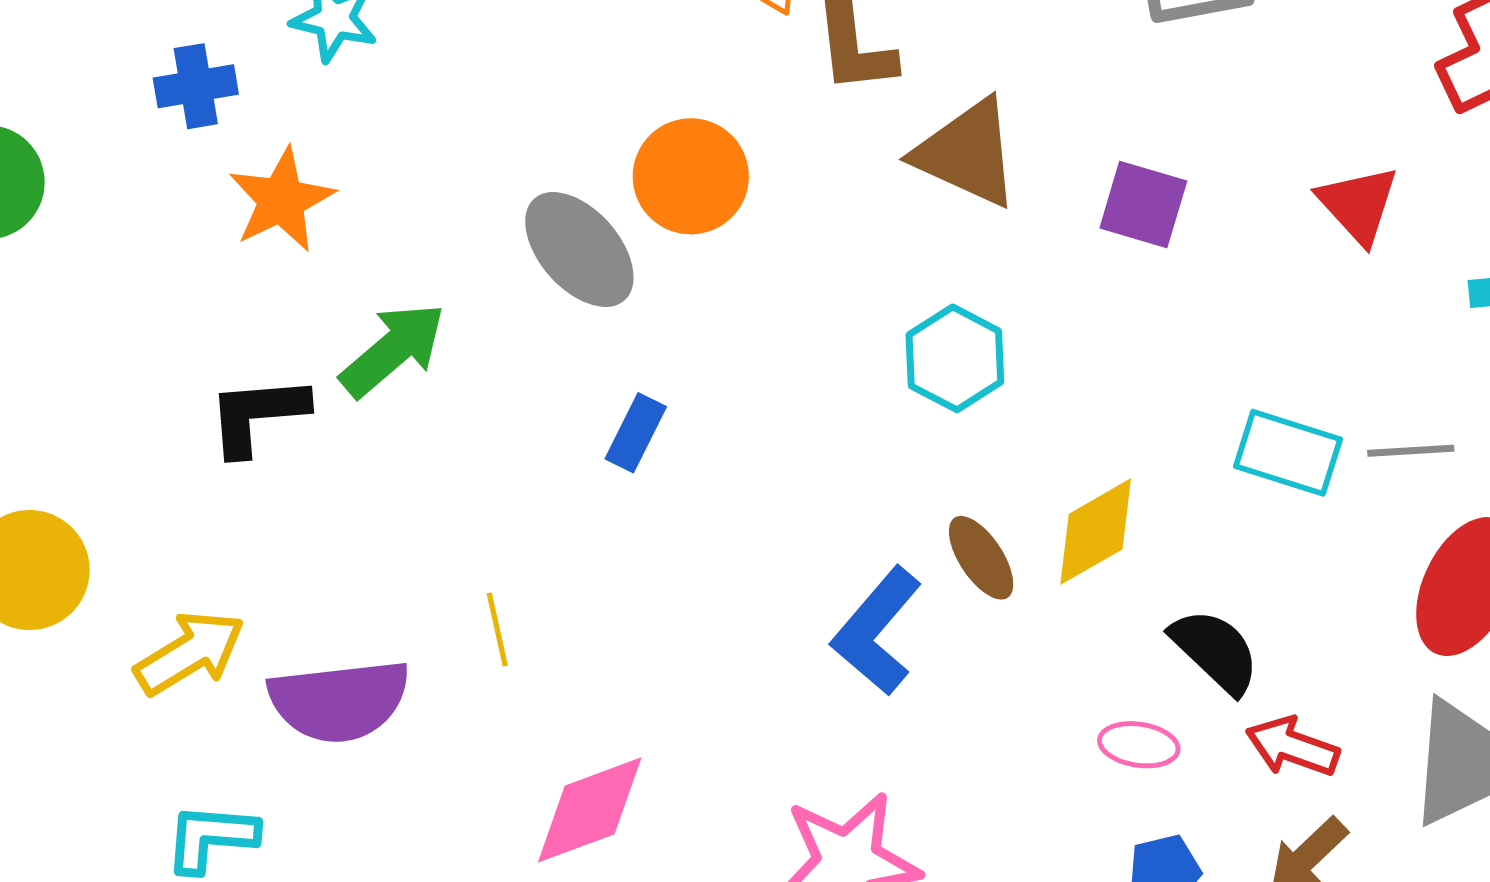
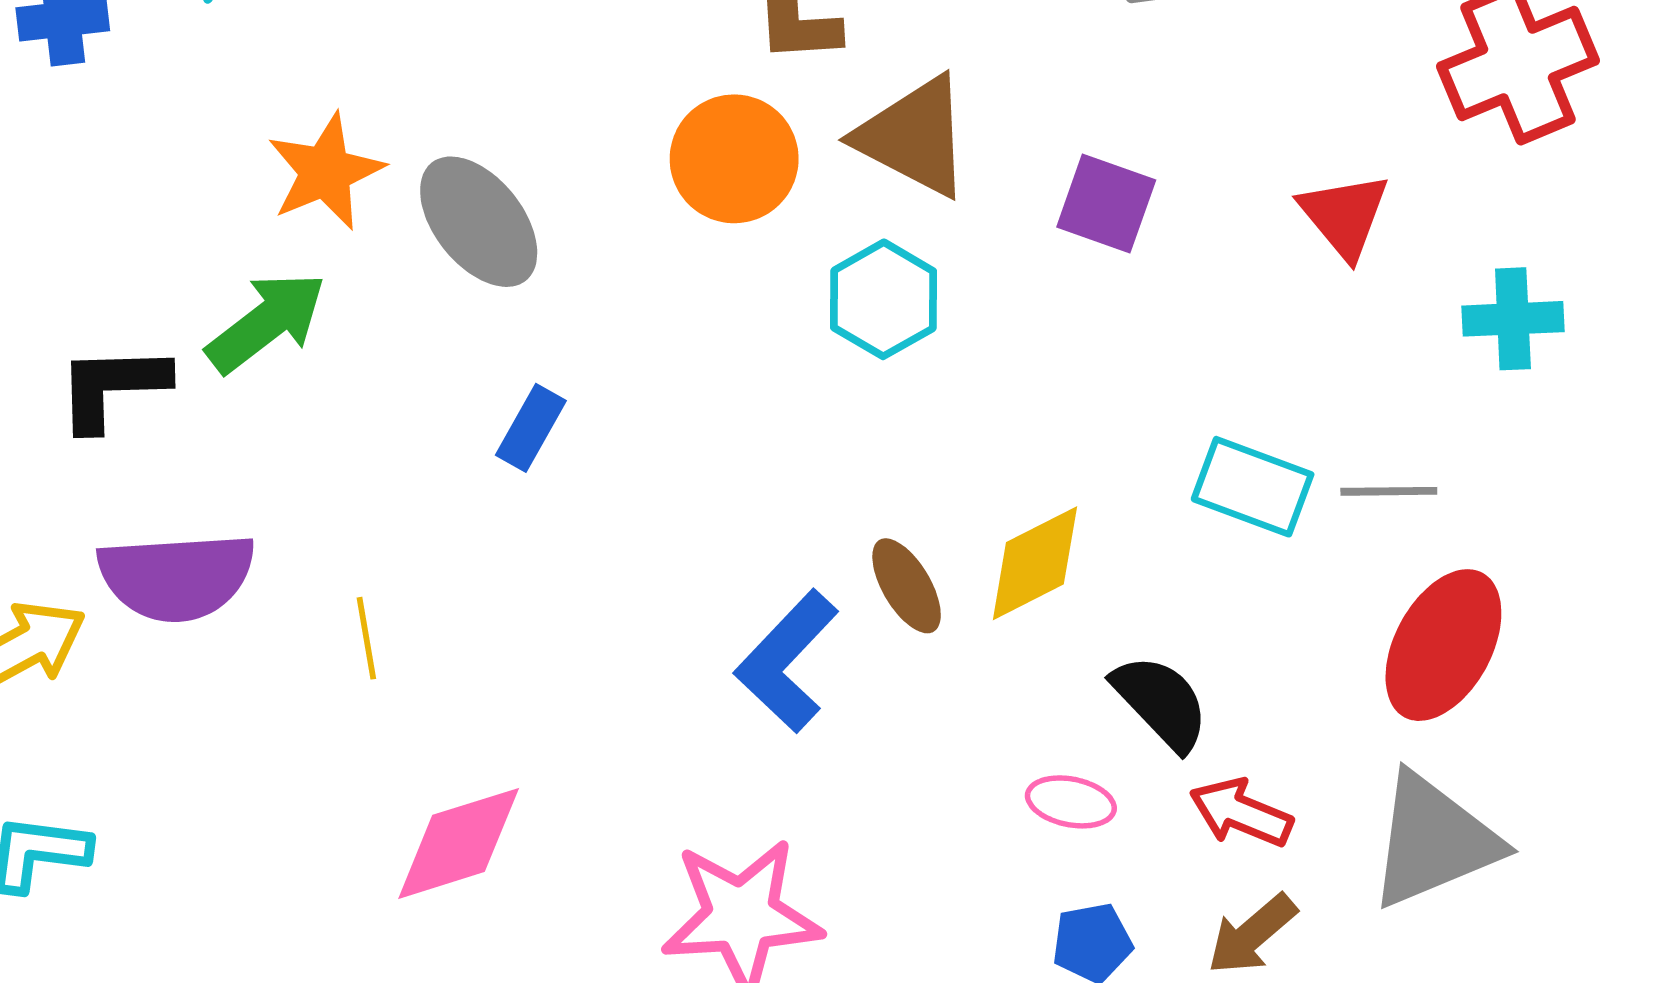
orange circle: (691, 176) -> (734, 159), moved
orange star: (281, 200) -> (325, 172), moved
cyan hexagon: (955, 358) -> (883, 299), moved
purple semicircle: (339, 701) -> (177, 577), moved

